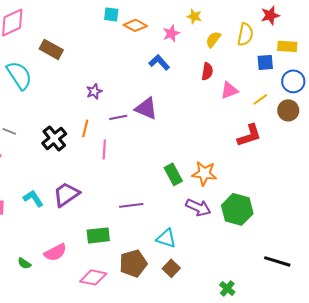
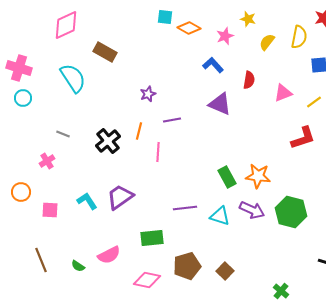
red semicircle: (207, 71) -> (249, 80), moved
purple triangle: (146, 108) -> (220, 104), moved
cyan triangle: (166, 238) -> (220, 216), moved

